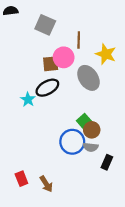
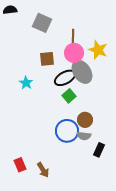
pink circle: (64, 57) -> (74, 53), moved
black ellipse: (47, 88) -> (65, 78), moved
cyan star: (28, 100) -> (26, 83), moved
green square: (84, 121) -> (69, 96), moved

